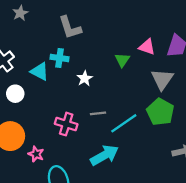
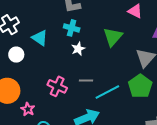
pink triangle: (147, 47) -> (135, 11), moved
cyan cross: (60, 58) -> (72, 28), moved
green triangle: (122, 60) -> (113, 37), size x1.5

